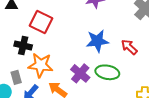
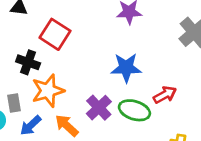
red arrow: (129, 47) -> (165, 95), moved, turned 102
orange star: (41, 65) -> (48, 91), turned -30

